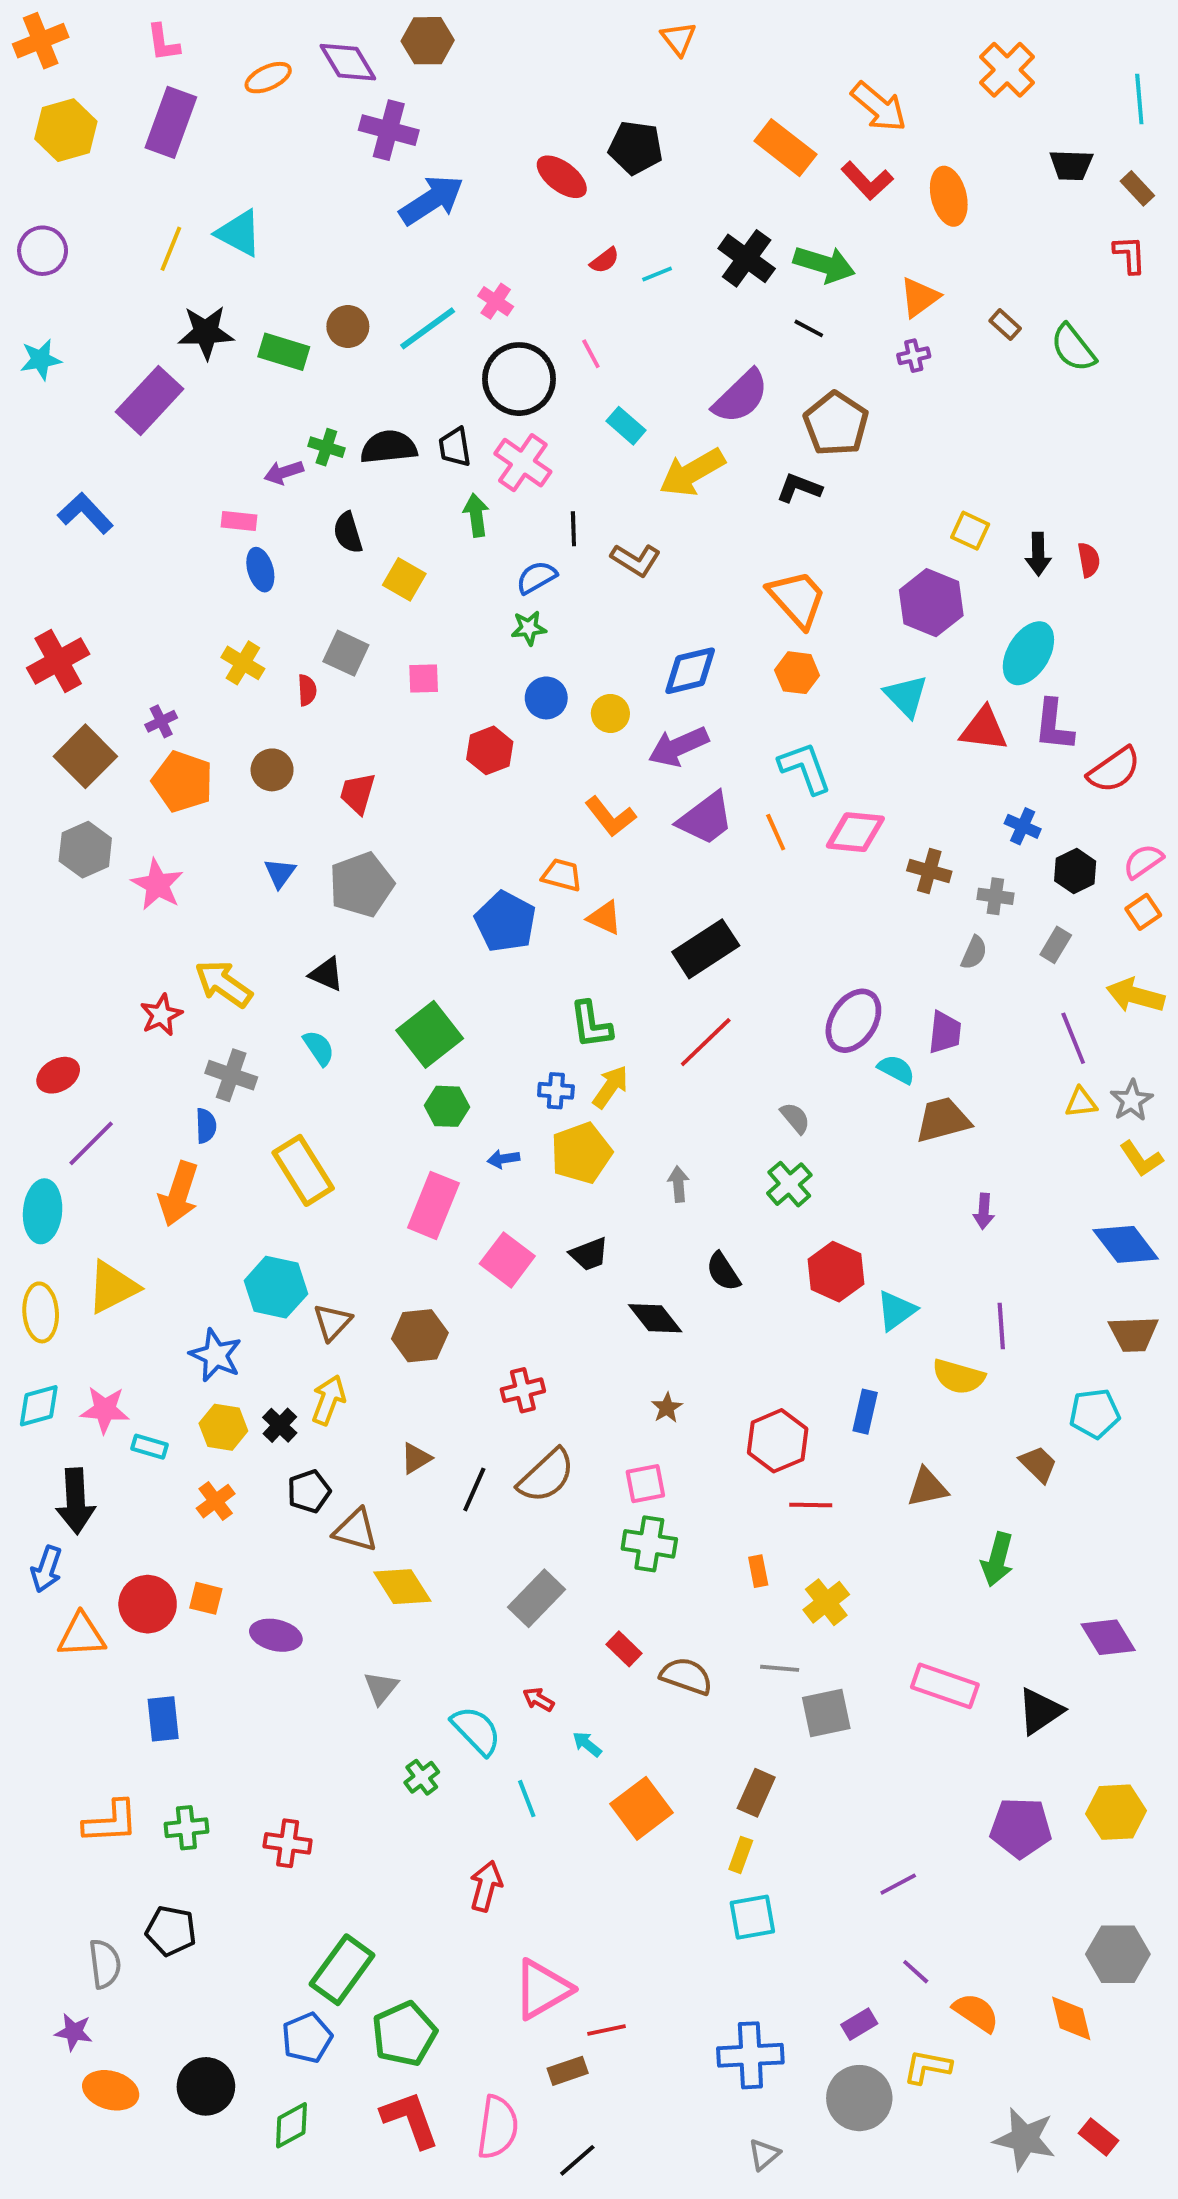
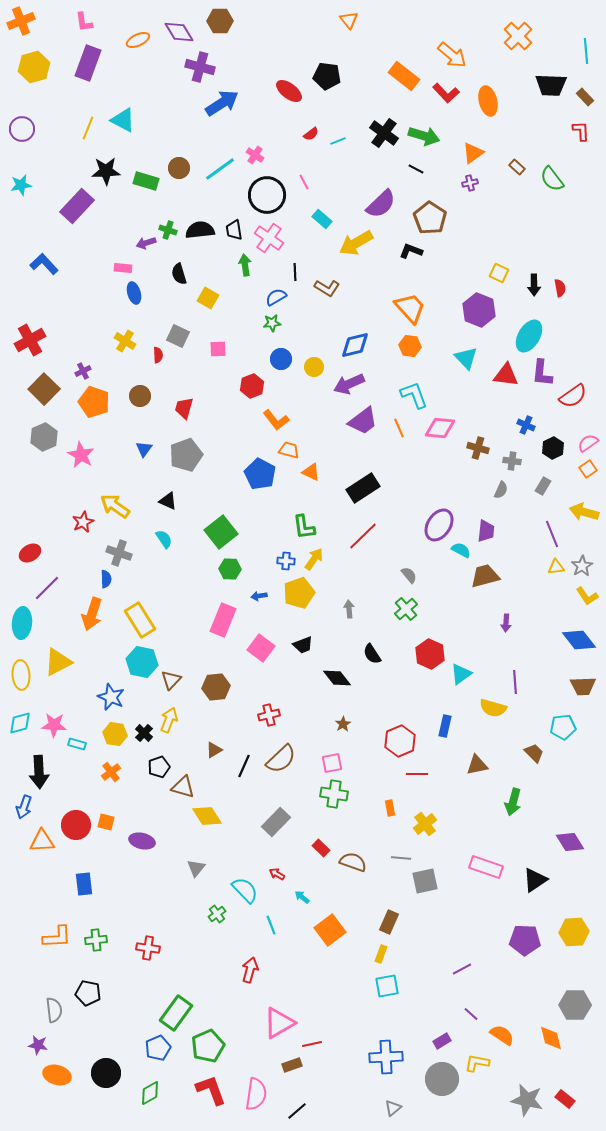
black trapezoid: (1071, 165) -> (551, 85), size x1.4
orange L-shape: (610, 817) -> (276, 420), moved
yellow rectangle: (303, 1170) -> (140, 620), moved

